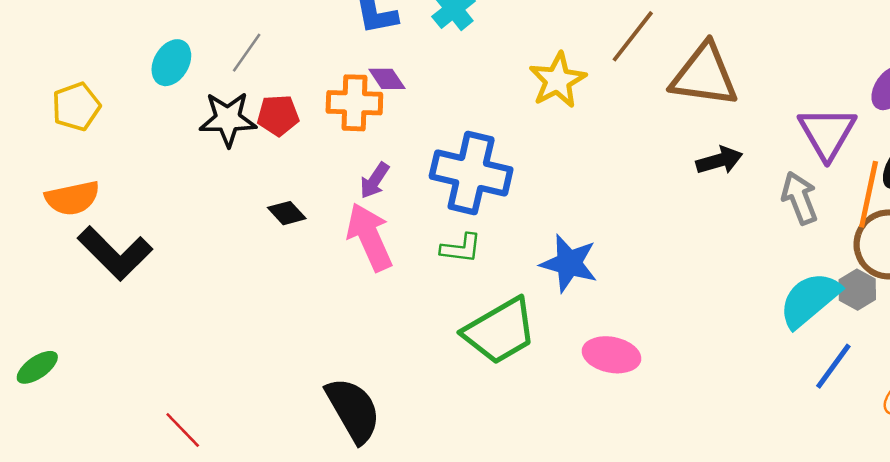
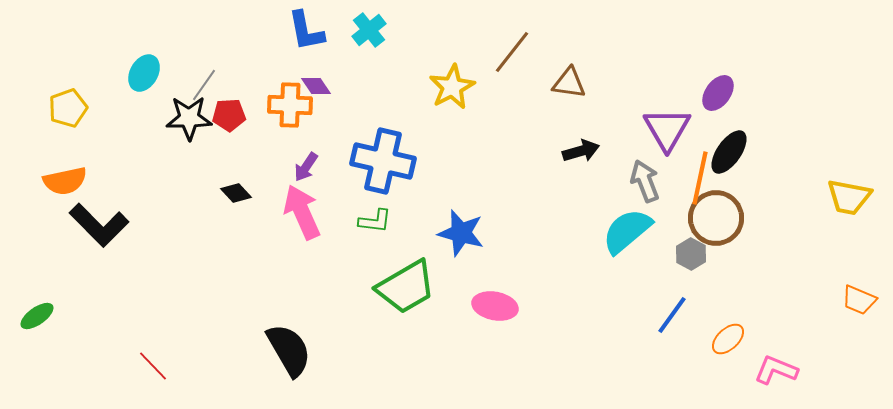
gray line: (247, 53) -> (204, 85), moved
brown triangle: (704, 75) -> (569, 83), size x0.6
cyan semicircle: (810, 300) -> (627, 231), moved

